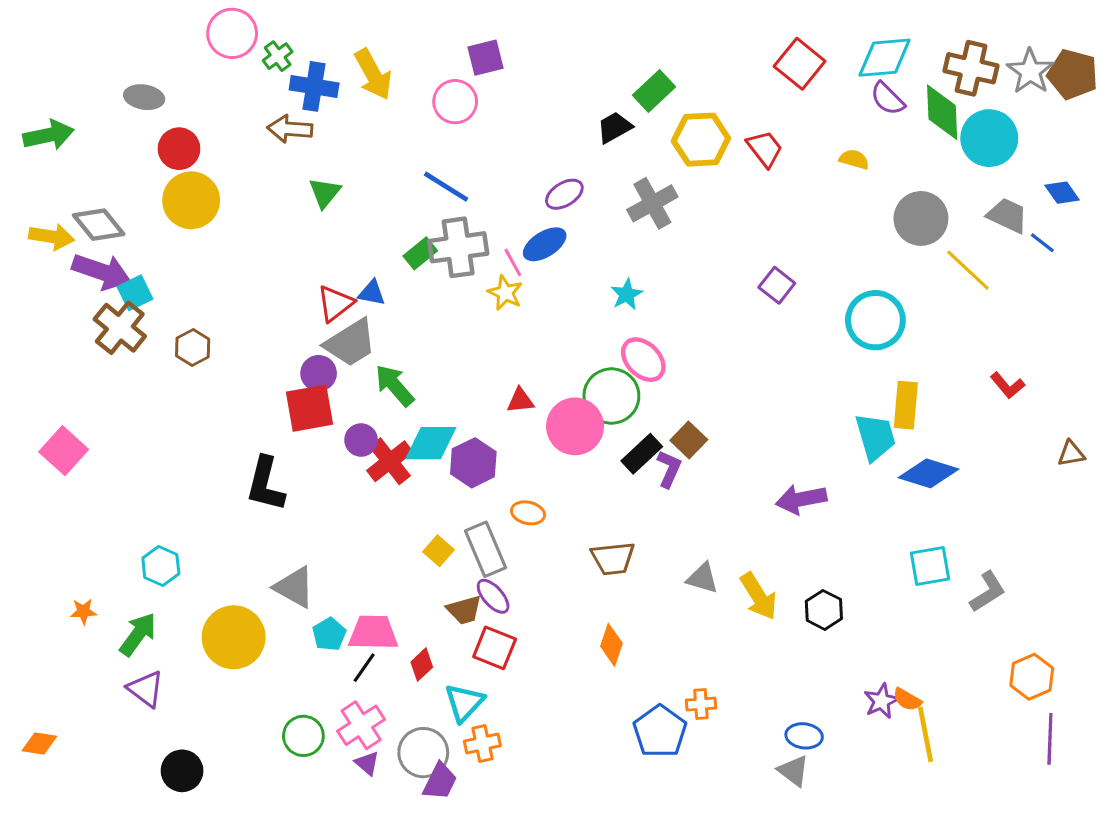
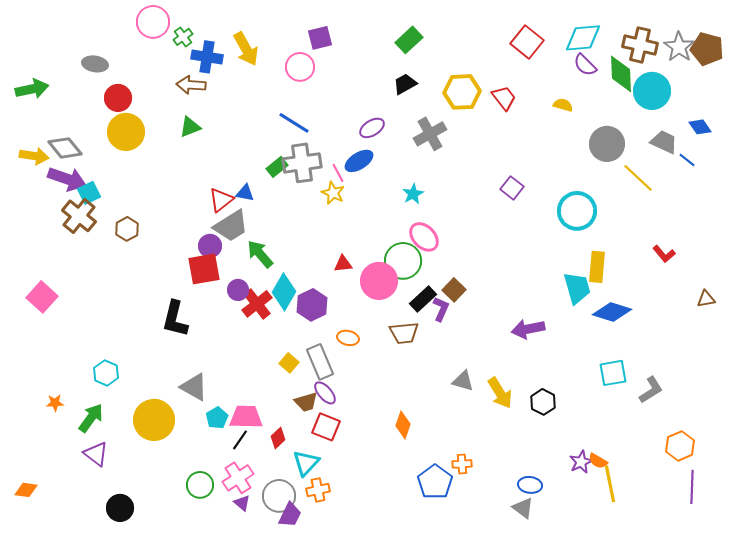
green rectangle: (654, 91) -> (409, 40), moved
green triangle: (325, 193) -> (190, 127), moved, turned 30
cyan diamond: (431, 443) -> (284, 292), turned -60
brown trapezoid: (613, 558) -> (404, 333), moved

